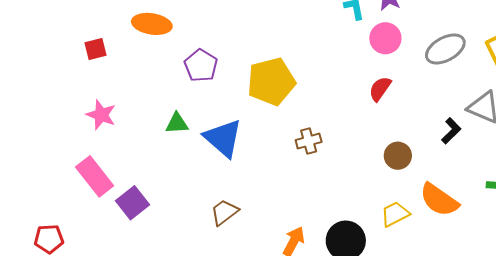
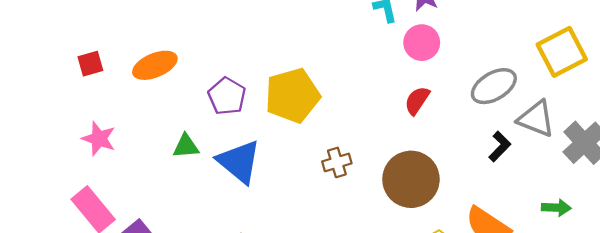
orange ellipse: (152, 24) -> (155, 65), moved, turned -30
gray ellipse: (445, 49) -> (494, 86), moved
purple pentagon: (201, 66) -> (227, 96), moved
brown circle: (398, 156) -> (411, 179), moved, size x1.8

